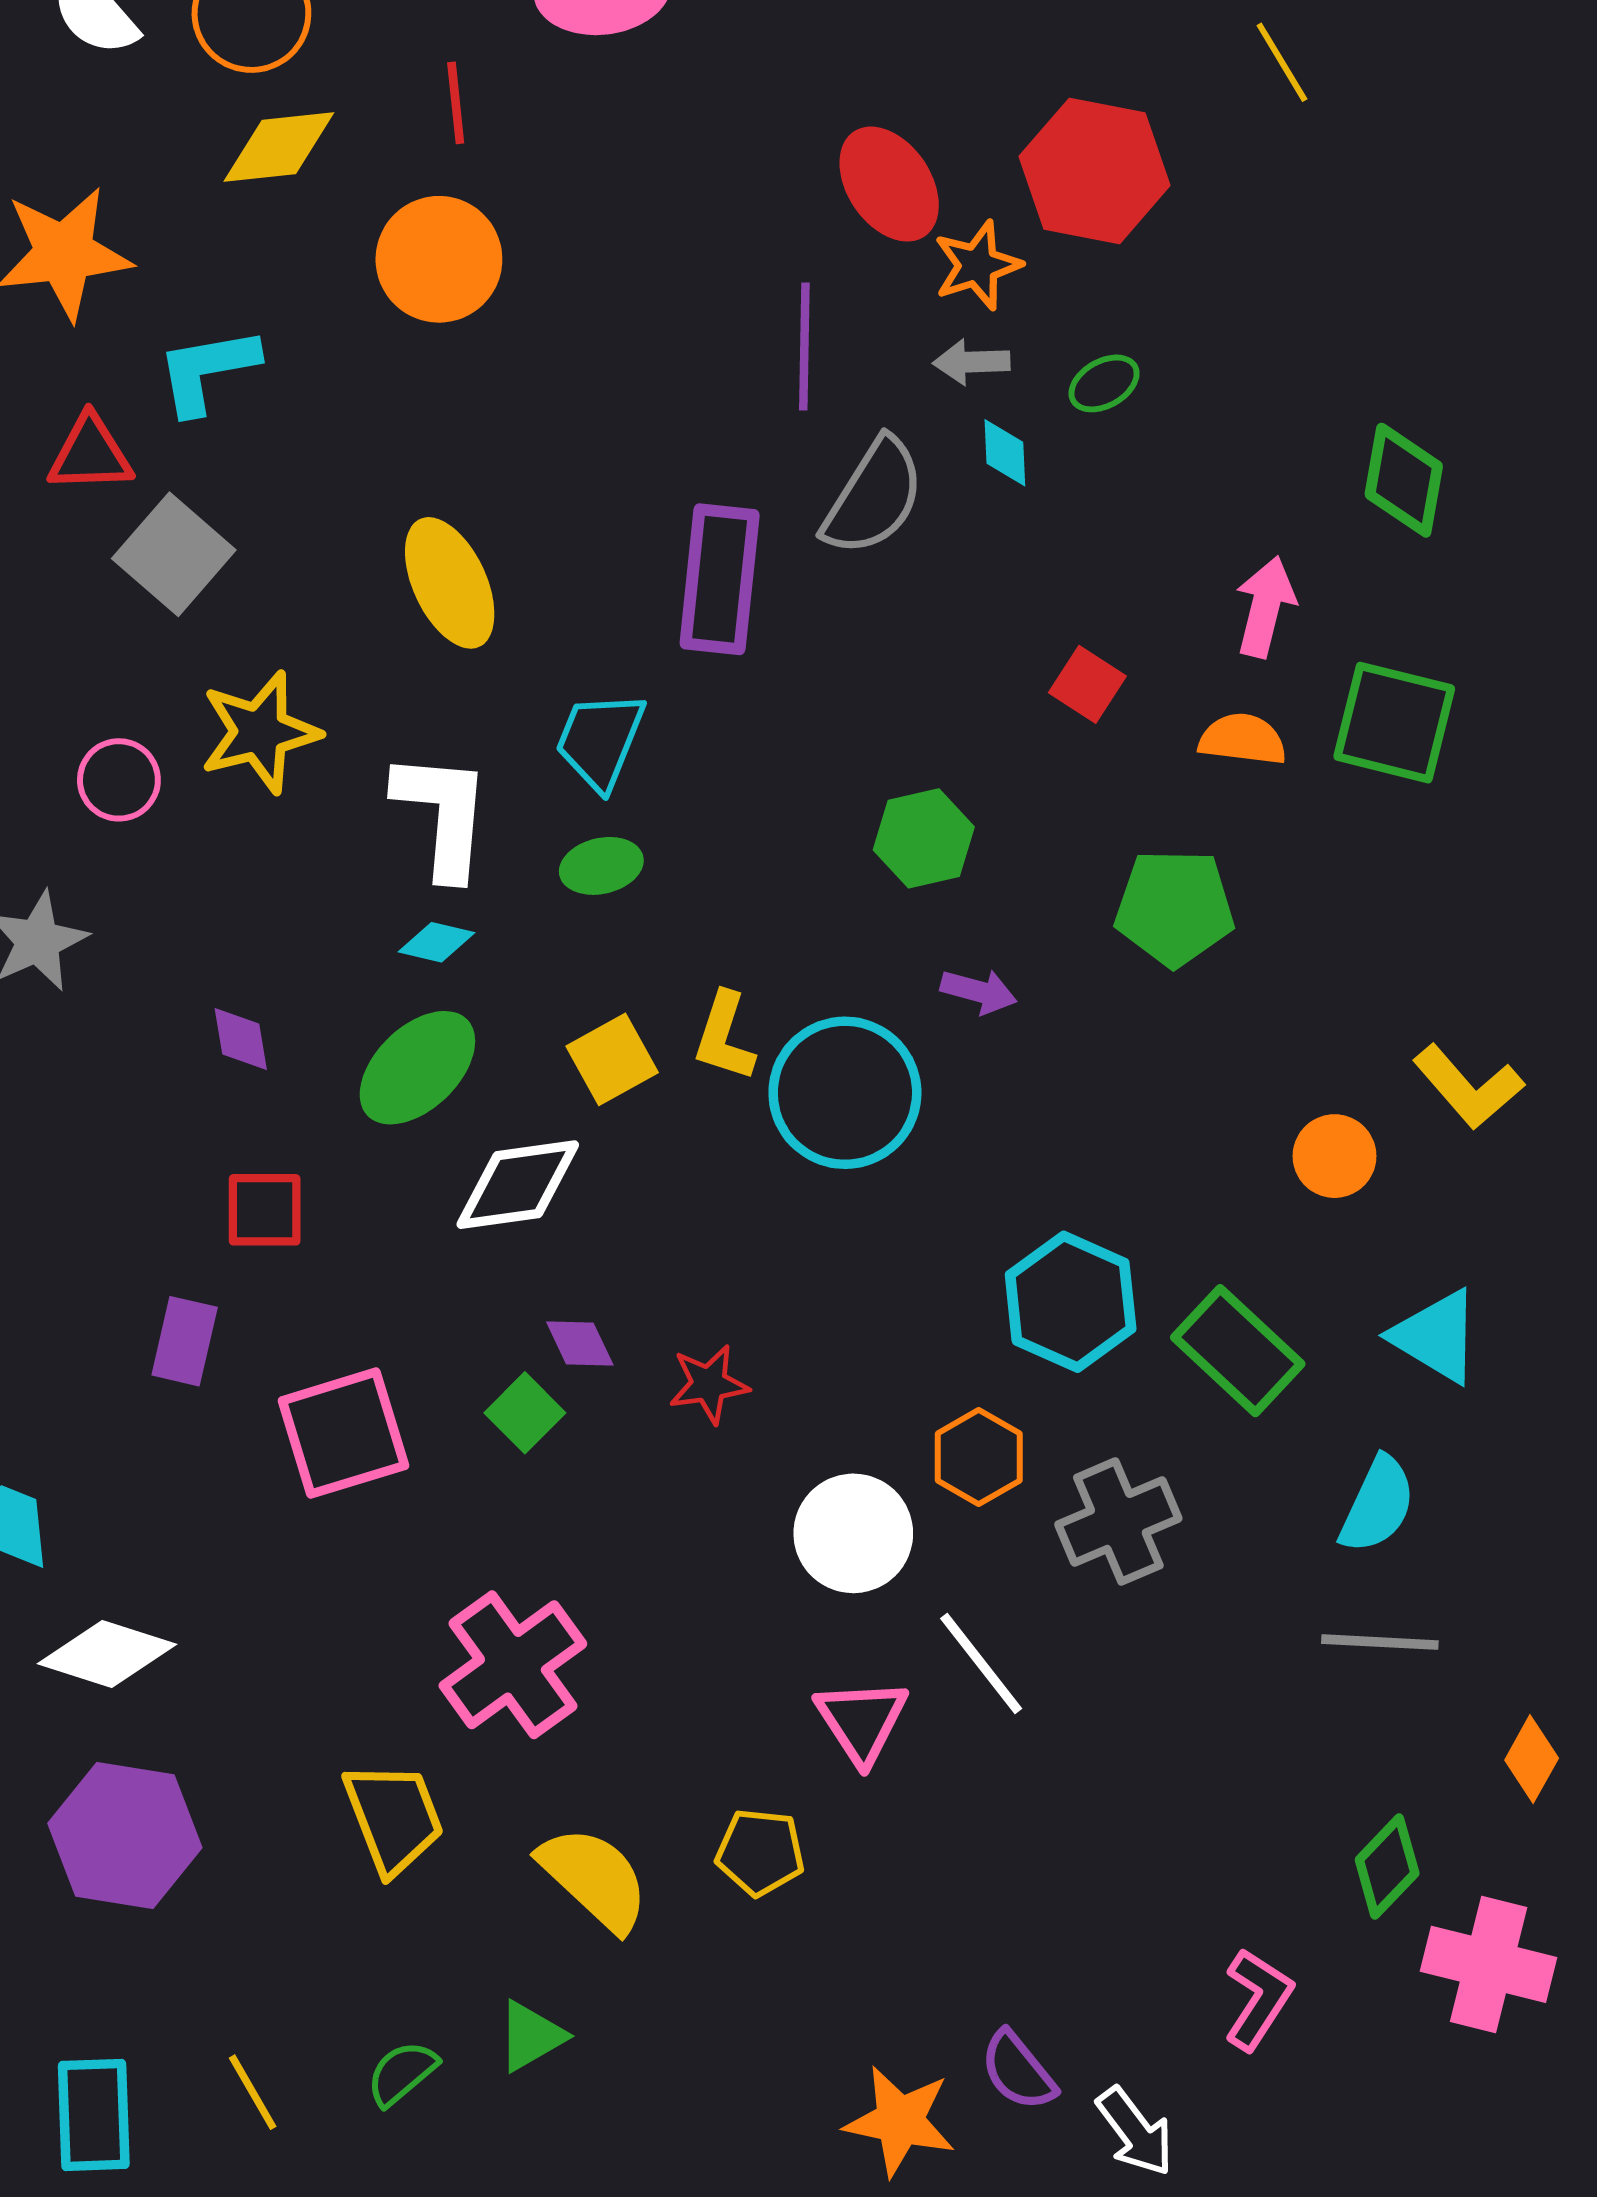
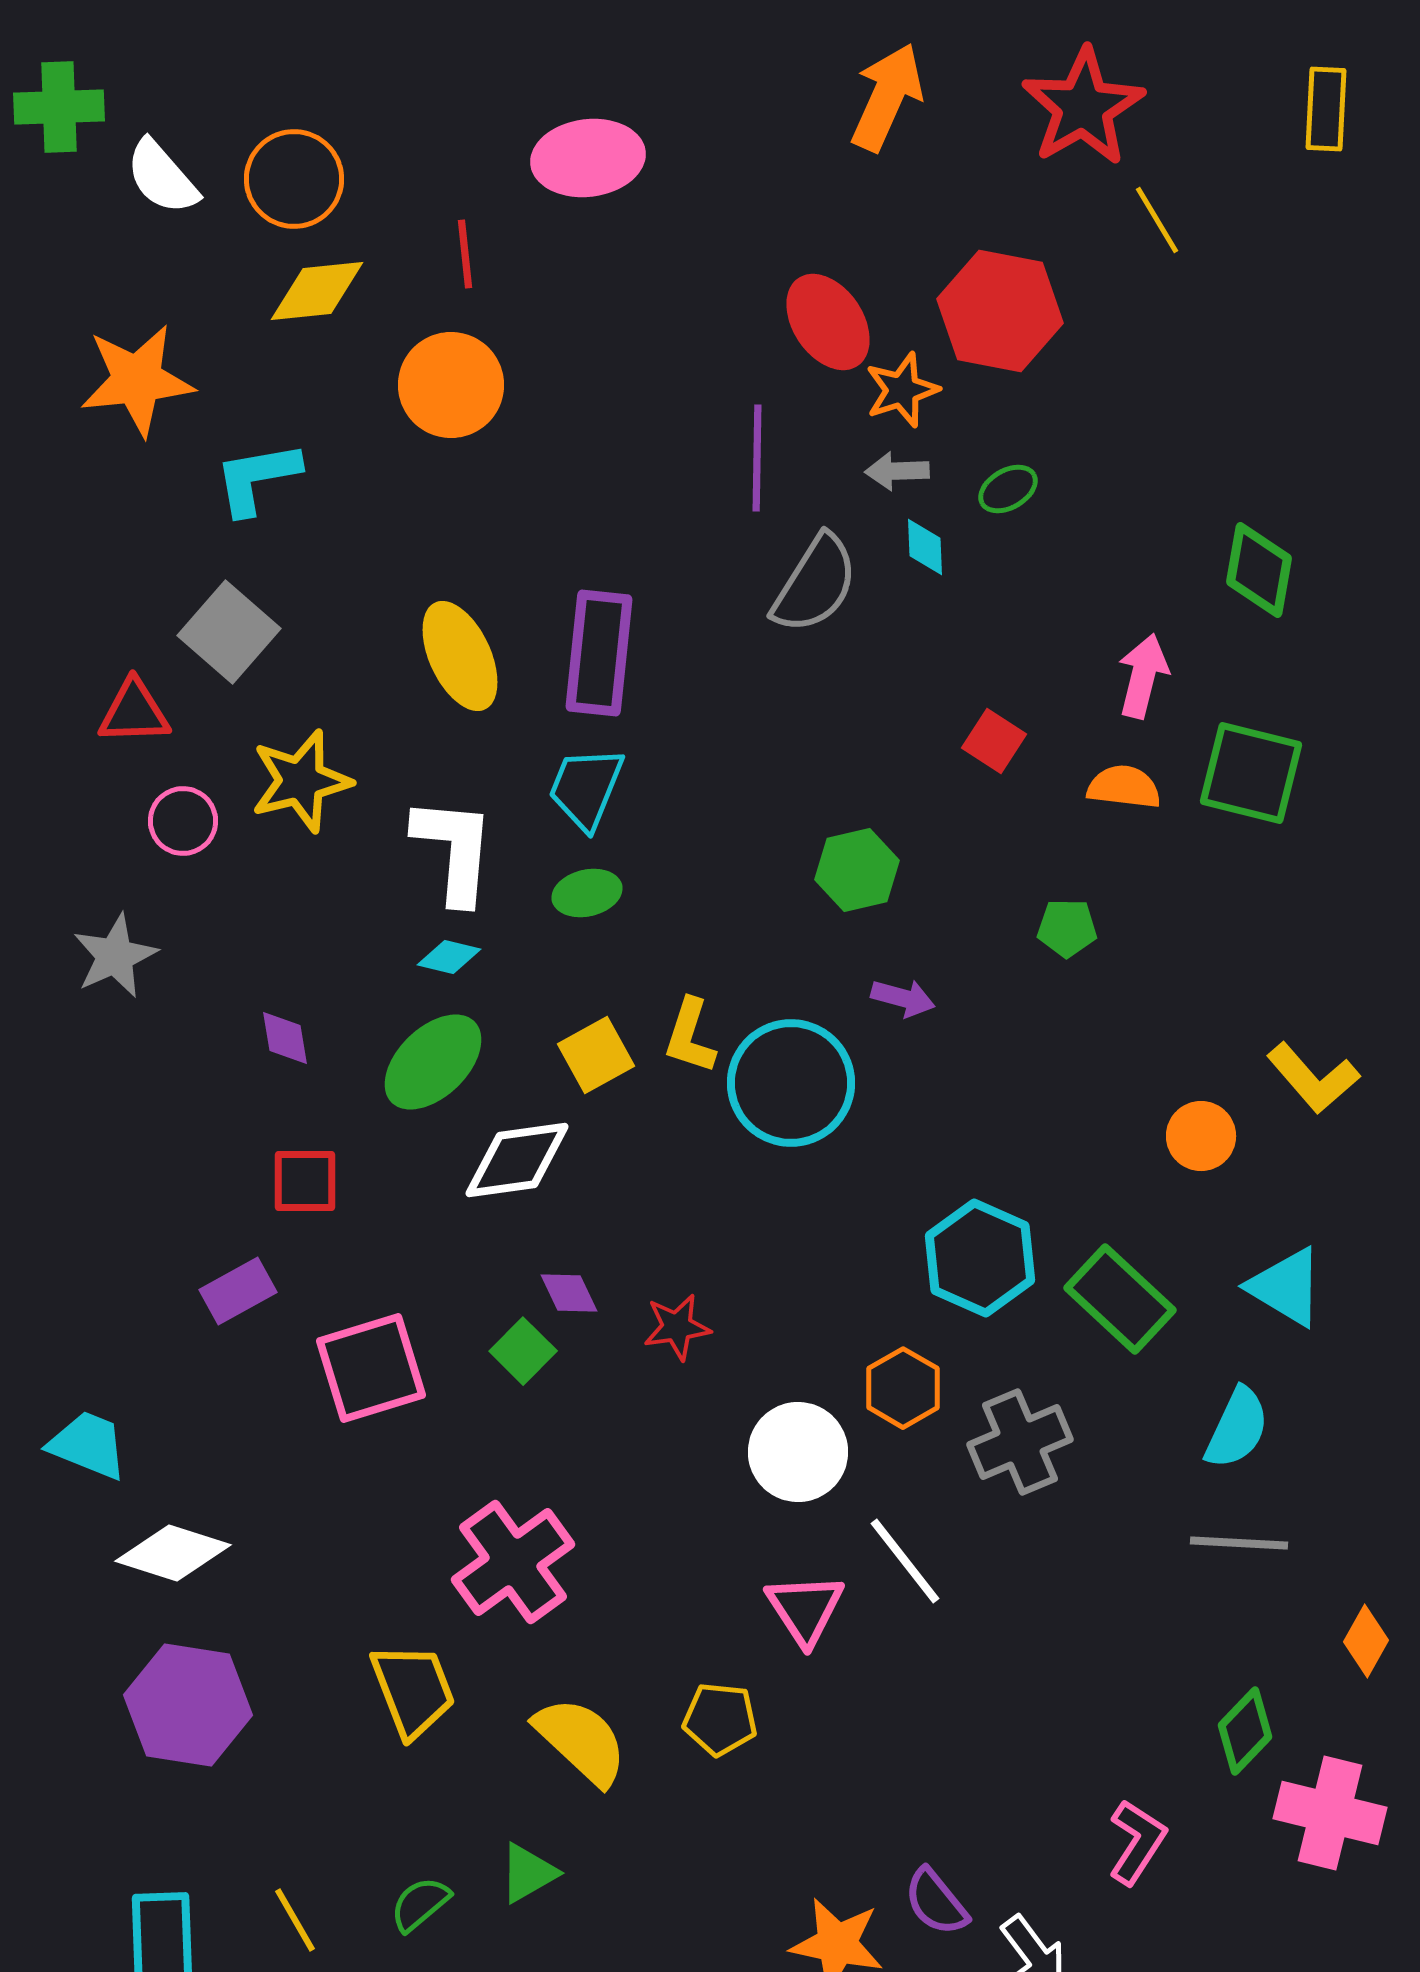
red triangle: (90, 454) -> (134, 712), moved
purple rectangle: (720, 579) -> (599, 653), moved
green pentagon: (1174, 908) -> (1067, 928), size x0.6
purple rectangle: (185, 1341) -> (238, 1291), turned 48

